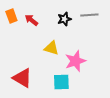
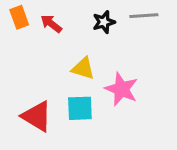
pink star: (75, 61) -> (121, 89), turned -30
cyan square: (61, 82) -> (80, 108), moved

